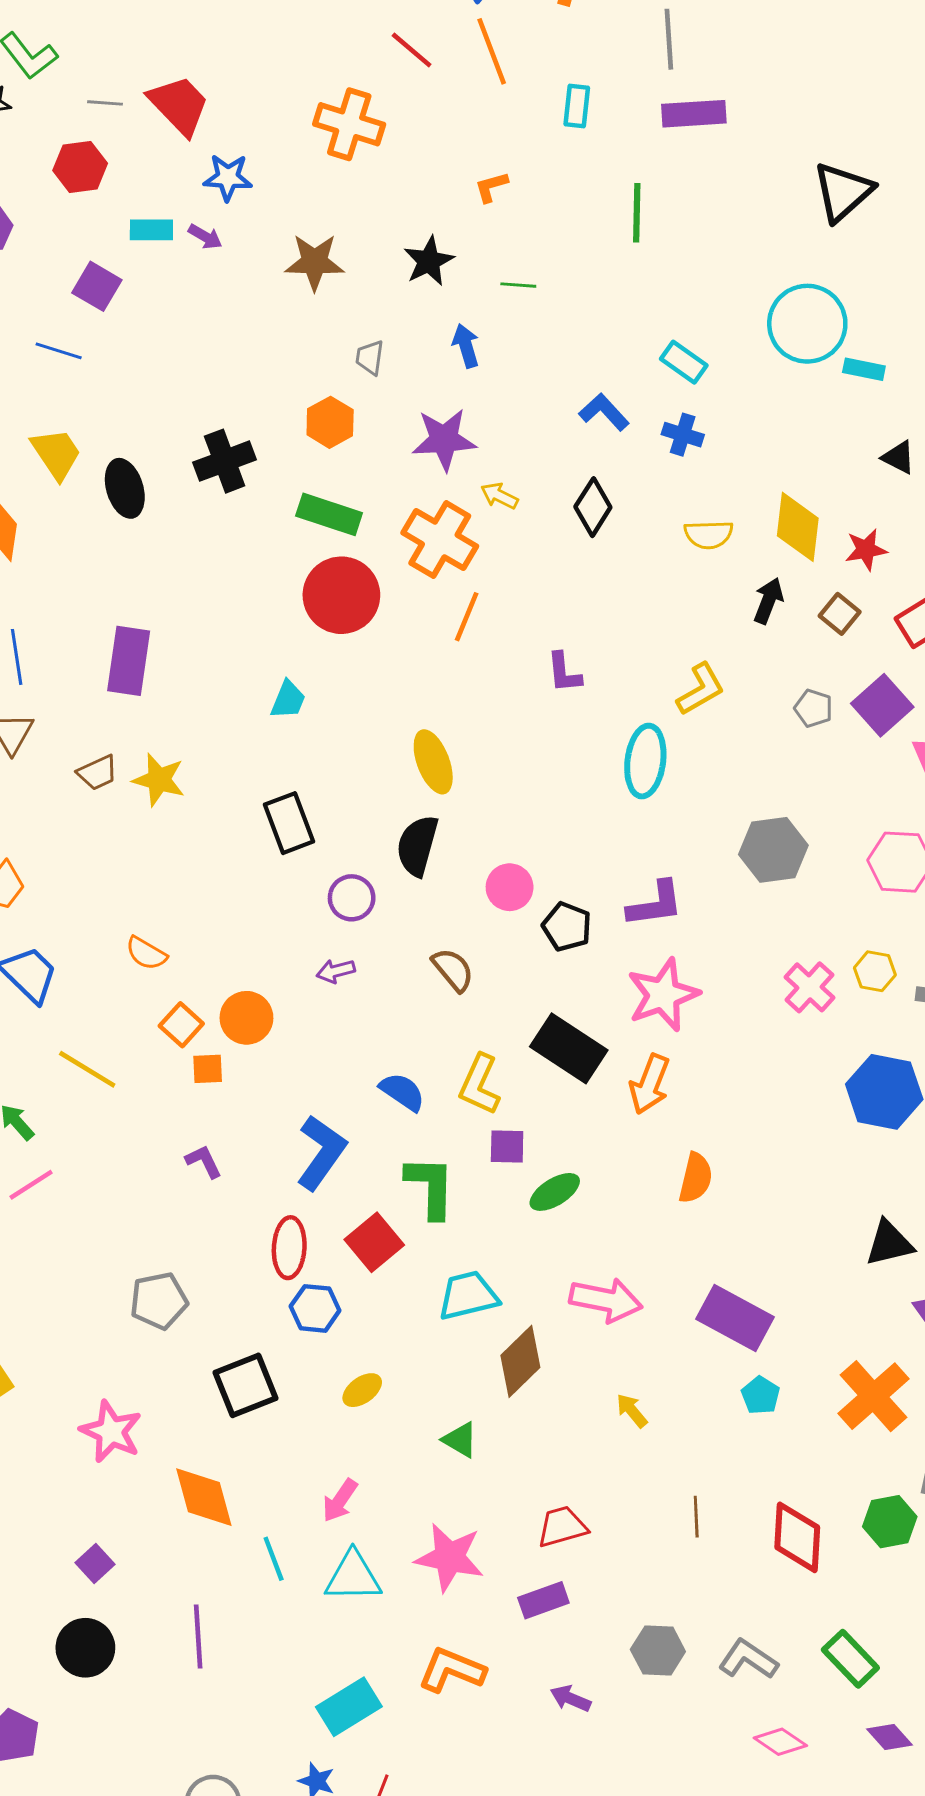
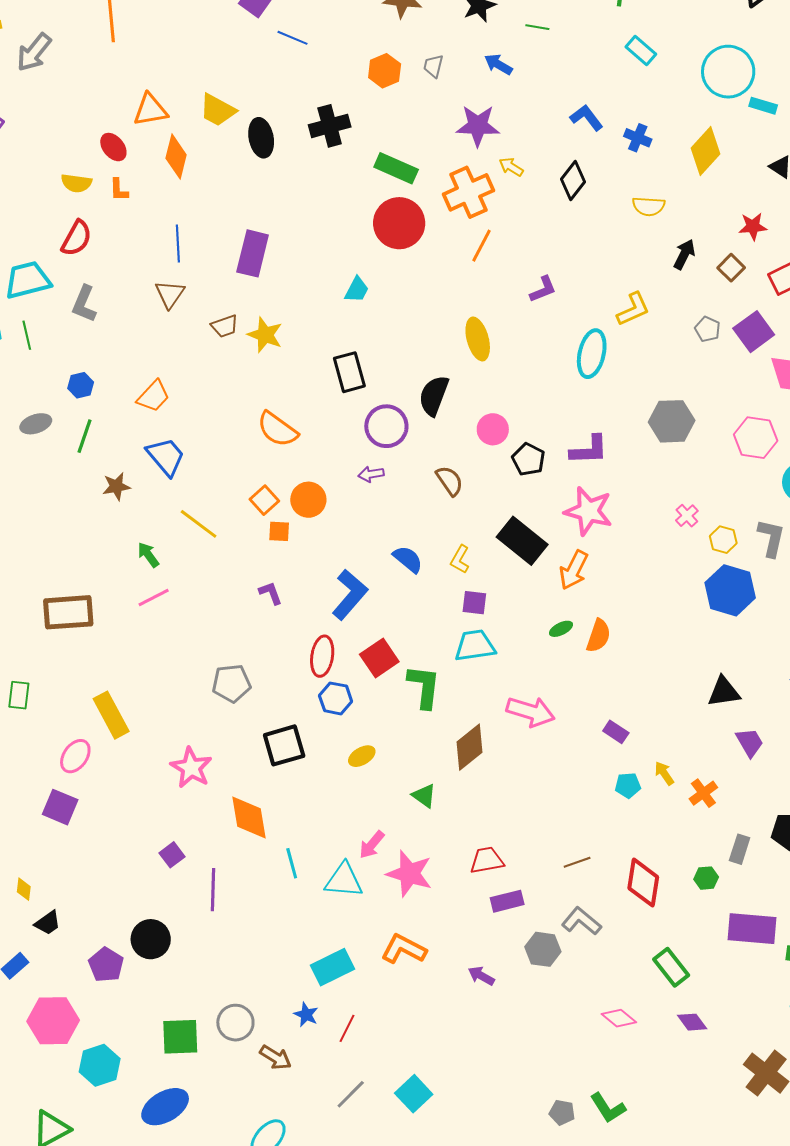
blue arrow: (466, 346) -> (498, 64), turned -48
blue line: (59, 351) -> (293, 38), moved
cyan rectangle: (684, 362) -> (641, 50), moved
orange hexagon: (330, 422) -> (385, 71), moved
yellow trapezoid: (56, 454) -> (218, 110), turned 147
yellow diamond: (798, 527) -> (706, 151), moved, turned 30
orange cross: (440, 540) -> (468, 192), turned 30
purple L-shape: (564, 673) -> (543, 289), turned -112
yellow ellipse: (433, 762) -> (478, 339), moved
purple circle: (352, 898) -> (386, 426), size x1.4
orange semicircle: (146, 953) -> (277, 429), moved, size x1.5
yellow hexagon: (875, 971) -> (723, 540), moved
pink cross: (809, 987) -> (687, 516), size x0.7
pink star: (663, 995) -> (588, 511), turned 30
yellow L-shape: (480, 1085) -> (460, 559), size x0.7
green L-shape: (430, 1187) -> (424, 687), moved
green ellipse: (555, 1192) -> (561, 629), moved, size x0.7
cyan trapezoid: (468, 1296) -> (475, 646), moved
purple rectangle: (735, 1318) -> (616, 732), size x0.5
cyan pentagon: (760, 1395) -> (628, 785), turned 30
orange cross: (874, 1396) -> (703, 793), size x0.6
yellow arrow: (632, 1411) -> (664, 773), moved
pink arrow: (340, 1500) -> (372, 845), moved
brown line: (696, 1517) -> (577, 862), turned 68
green hexagon: (890, 1522) -> (706, 878), size x0.7
purple rectangle: (543, 1600) -> (507, 901), moved
purple line: (198, 1637) -> (213, 890), moved
black circle: (85, 1648) -> (151, 939), moved
gray L-shape: (748, 1659) -> (581, 921), moved

